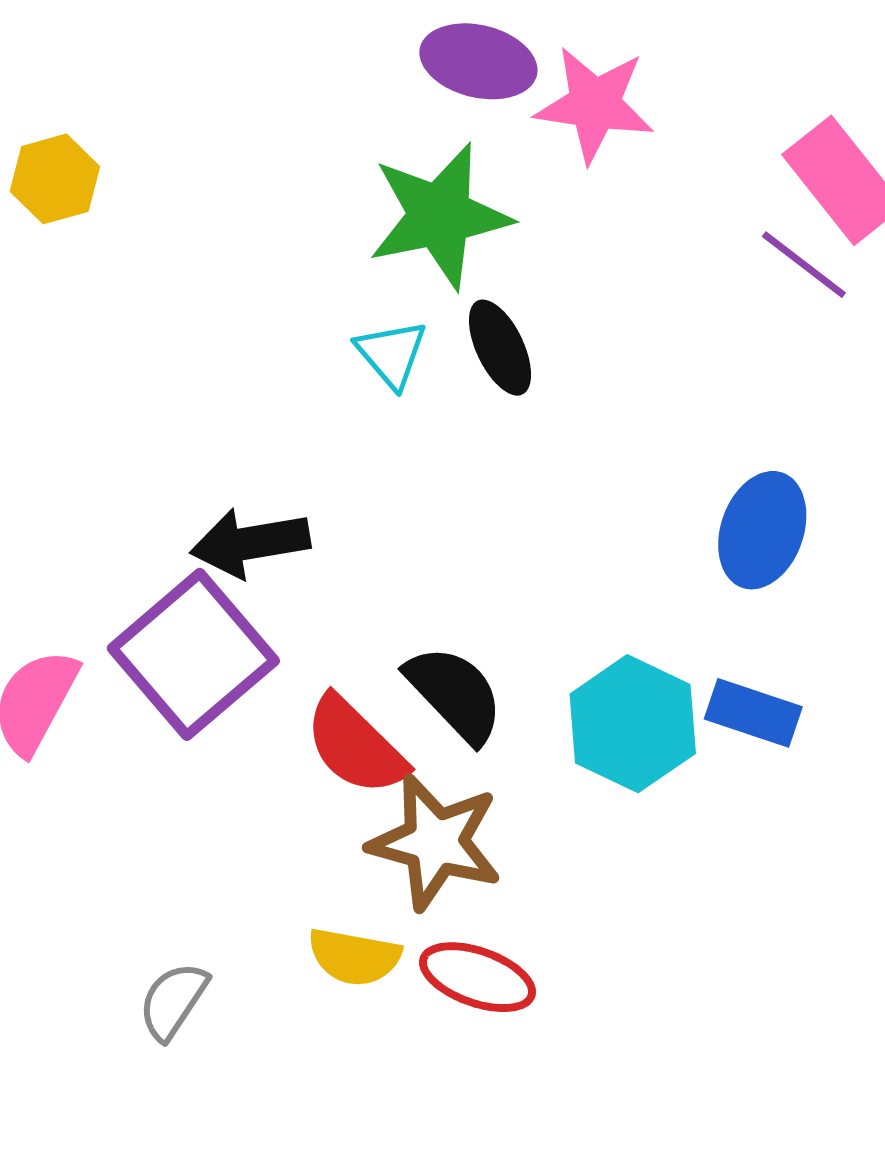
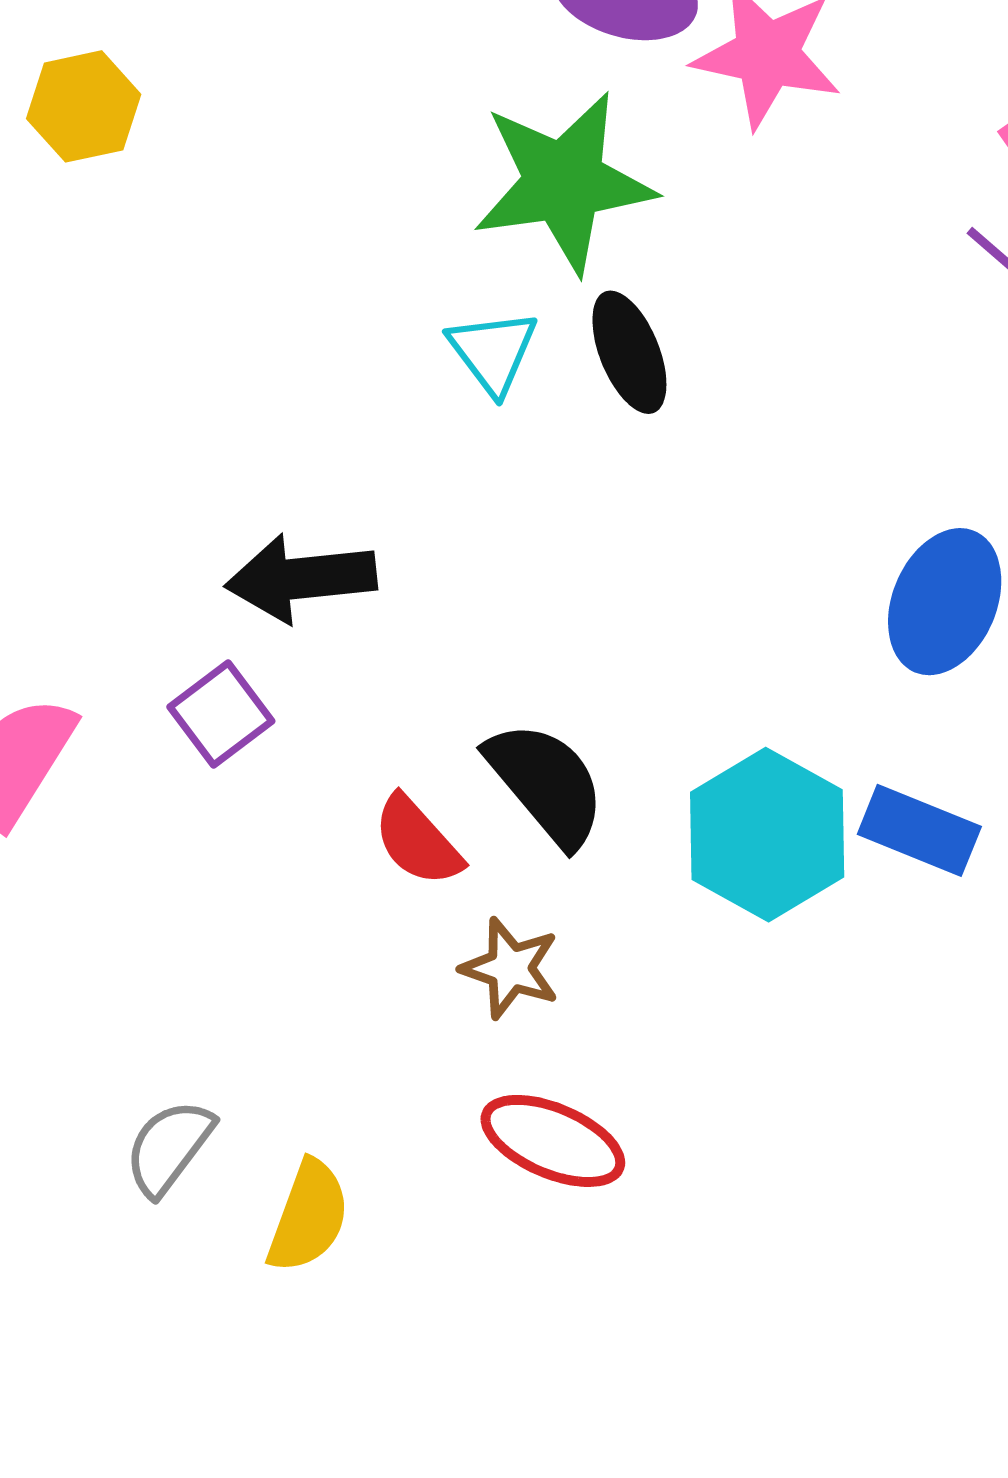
purple square: (193, 654) -> (221, 714), size x0.5
red semicircle: (355, 746) -> (417, 841), size x0.7
brown star: (435, 842) -> (510, 968), size x0.6
yellow semicircle: (354, 957) -> (308, 1216), moved, turned -84

